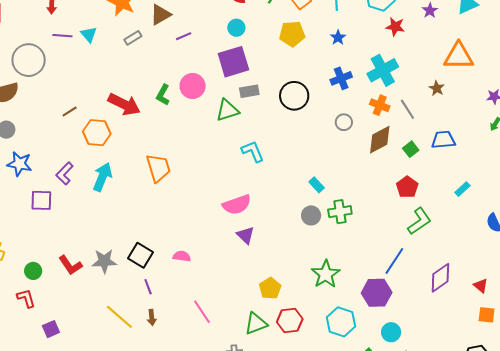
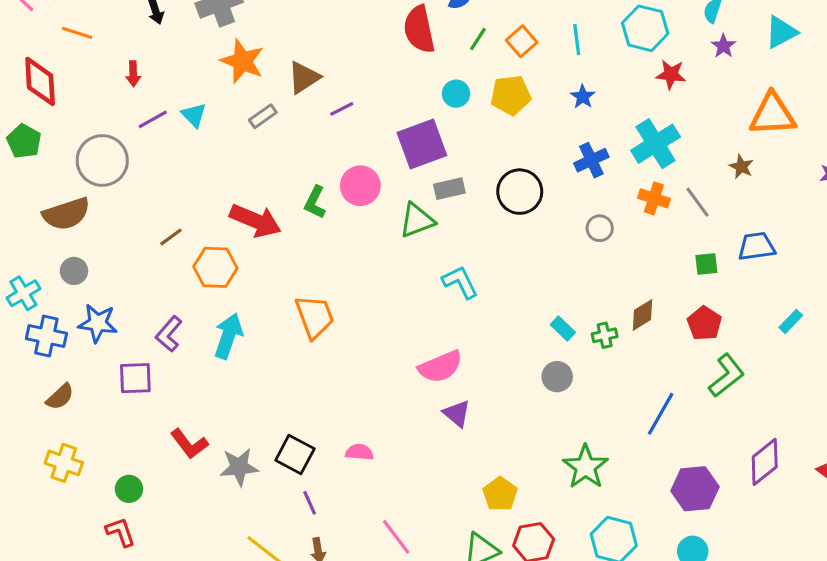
cyan circle: (236, 28) -> (456, 94), moved
purple line: (62, 36) -> (153, 119), turned -30
brown diamond: (380, 140) -> (642, 315), moved, size x0.7
green square: (411, 149) -> (706, 264), turned 35
green cross: (340, 212) -> (605, 335), moved, size x0.7
blue line: (394, 261) -> (661, 414), moved
red L-shape: (70, 265) -> (189, 444), moved
purple hexagon: (377, 293) -> (695, 489), moved

